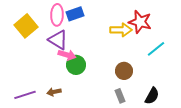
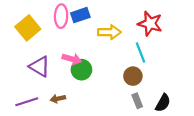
yellow arrow: (121, 30) -> (109, 32), moved
purple triangle: (58, 40) -> (40, 66), moved
cyan line: (156, 49) -> (140, 53), moved, turned -72
gray rectangle: (120, 96) -> (137, 101), moved

